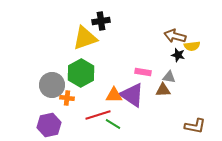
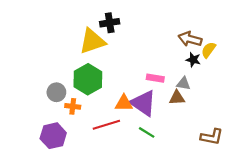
yellow semicircle: (192, 46) -> (208, 50), turned 133
gray circle: (52, 85) -> (56, 92), size x0.7
green line: (113, 124) -> (147, 132), moved

